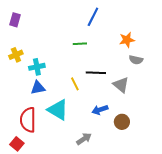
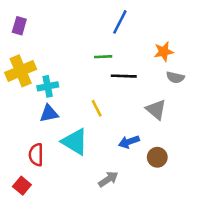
yellow cross: (16, 55) -> (21, 71), size x1.6
black line: (96, 73) -> (124, 76), moved
red semicircle: (28, 120) -> (36, 155), size x0.7

